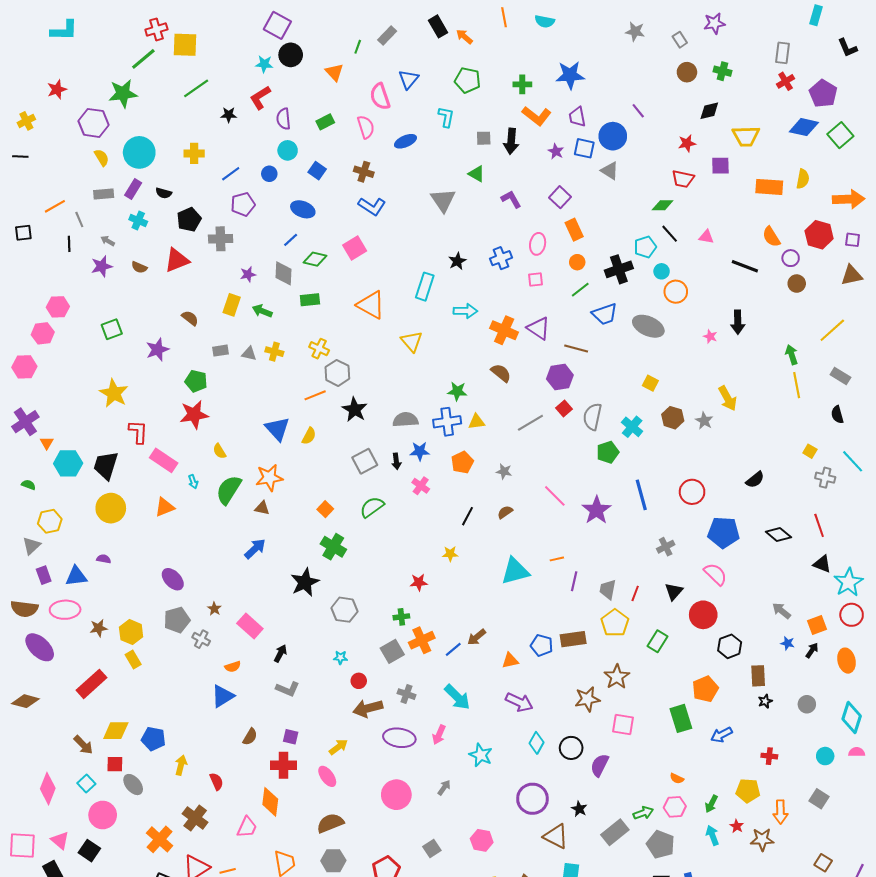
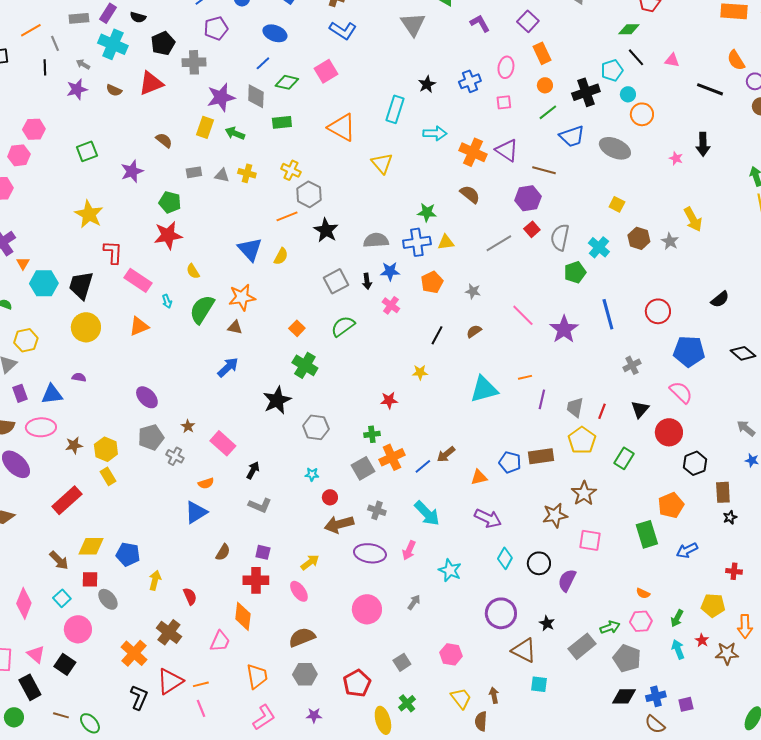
cyan cross: (138, 221) -> (113, 44), size x1.6
purple star: (248, 274) -> (221, 97), size x1.8

